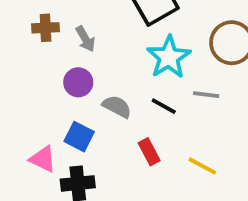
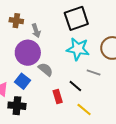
cyan star: (169, 57) -> (78, 49), turned 30
purple circle: (78, 82) -> (28, 53), size x1.6
black line: (164, 106) -> (75, 86), moved

